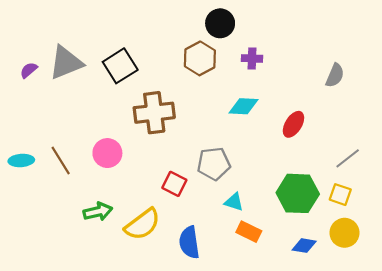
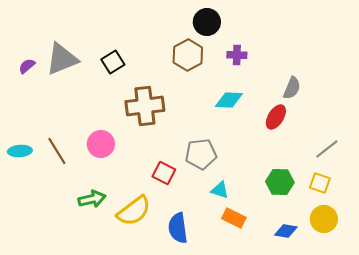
black square: (120, 66) -> (113, 62), size x0.7
gray semicircle: (335, 75) -> (292, 88), moved
green hexagon: (298, 193) -> (280, 182), size x0.7

